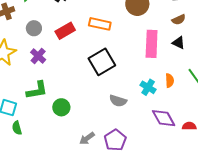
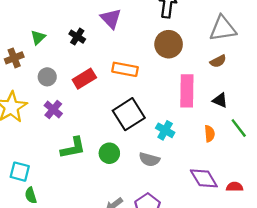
black triangle: (179, 43) -> (220, 100), moved
cyan cross: (148, 87) -> (165, 130), moved
green L-shape: (37, 90) -> (73, 148), moved
green circle: (61, 107) -> (109, 153), moved

